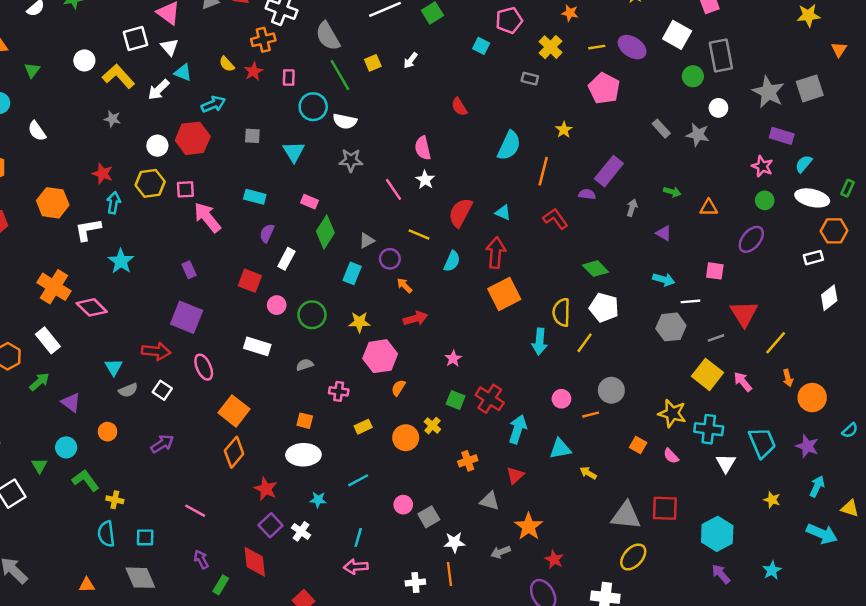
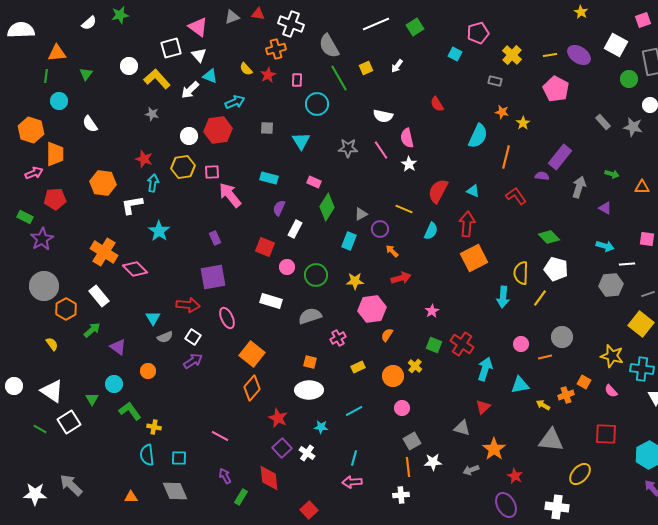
orange star: (570, 13) -> (502, 112), moved
white semicircle: (345, 121) -> (383, 116), moved
pink line: (393, 189) -> (381, 150), moved
gray arrow: (632, 208) -> (579, 187), size x1.5
purple square: (187, 317) -> (213, 277), turned -32
gray semicircle: (305, 365) -> (310, 316), size x1.6
pink cross: (339, 391) -> (338, 338), turned -35
purple arrow: (162, 444) -> (193, 361), moved
orange cross: (468, 461) -> (566, 395), moved
pink circle: (403, 505) -> (402, 408), moved
gray triangle: (626, 516) -> (551, 440), moved
orange line: (449, 574) -> (408, 467), moved

